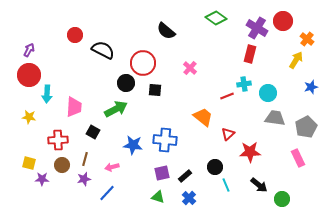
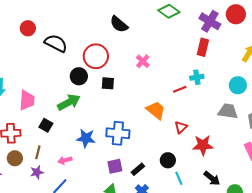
cyan circle: (268, 93) -> (238, 85), moved

